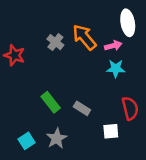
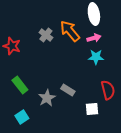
white ellipse: (128, 23) -> (94, 14), moved
green rectangle: (51, 102) -> (20, 85), moved
gray star: (57, 138) -> (47, 98), moved

